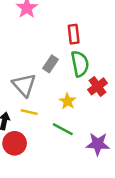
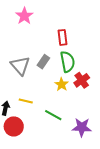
gray triangle: (24, 85) -> (20, 66), moved
yellow star: (68, 101) -> (62, 84), moved

